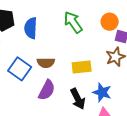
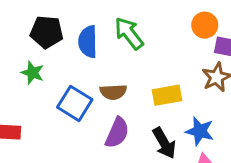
green arrow: (73, 22) -> (129, 33), moved

